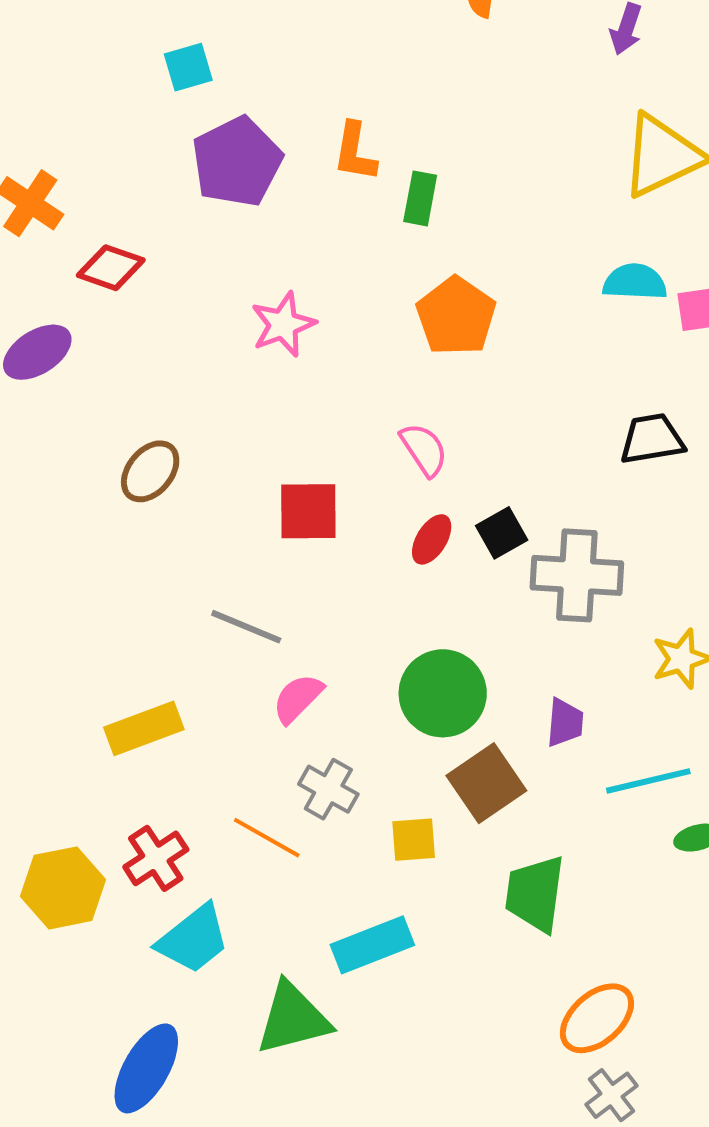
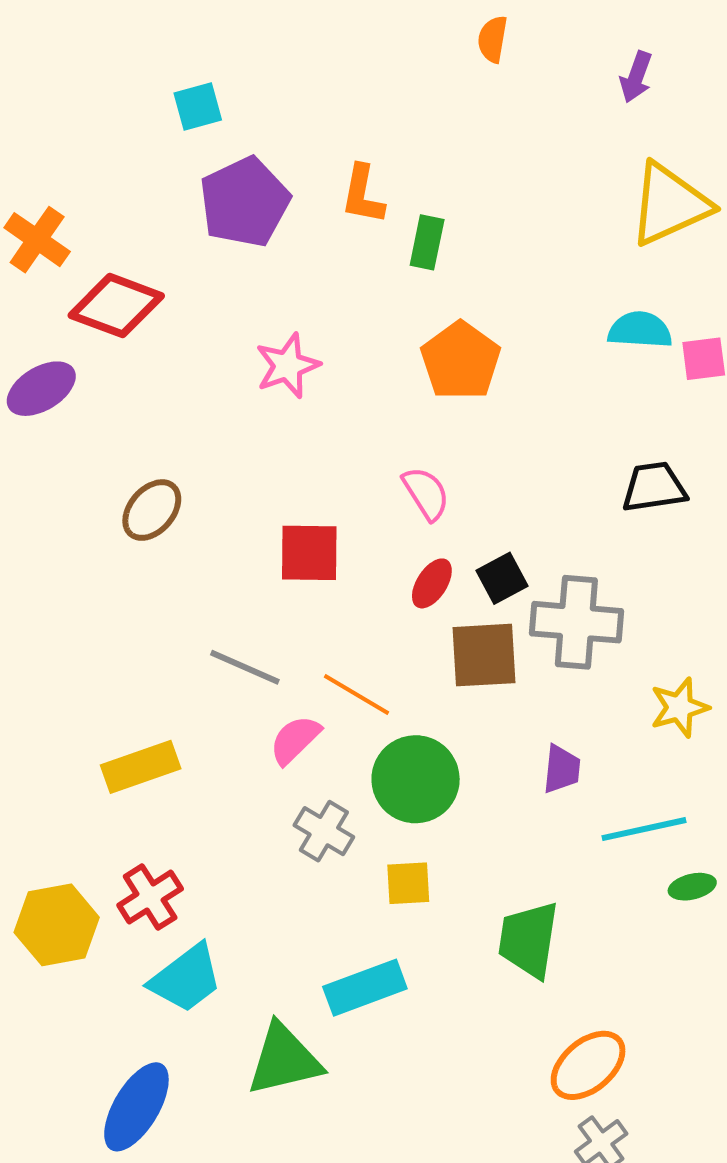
red diamond: (111, 268) -> (116, 306), size x1.4
green circle: (443, 693) -> (416, 779), moved
brown square: (486, 783) -> (484, 655), moved, turned 30
orange line: (267, 838) -> (357, 695), moved

